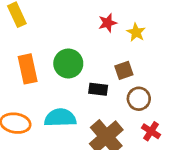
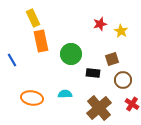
orange rectangle: (28, 69) -> (41, 41), moved
cyan semicircle: (60, 118) -> (65, 94), size x0.6

